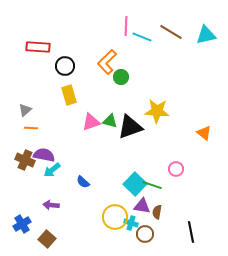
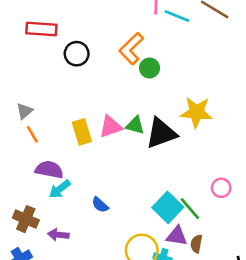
yellow rectangle: (69, 95) -> (82, 132), moved
orange line: (31, 128) -> (32, 134), turned 56
brown cross: (25, 160) -> (26, 219), moved
green line: (152, 185) -> (190, 209), turned 30

